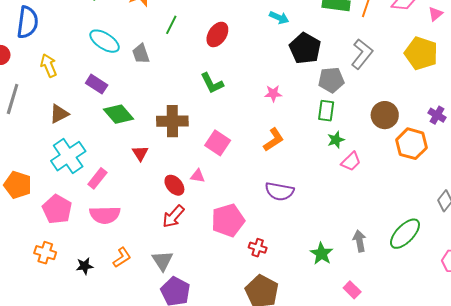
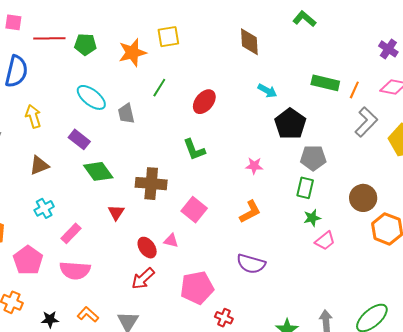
gray L-shape: (362, 54) -> (366, 122), moved
cyan cross: (68, 156) -> (44, 208), size x0.6
orange L-shape: (122, 257) -> (88, 314), turned -110

